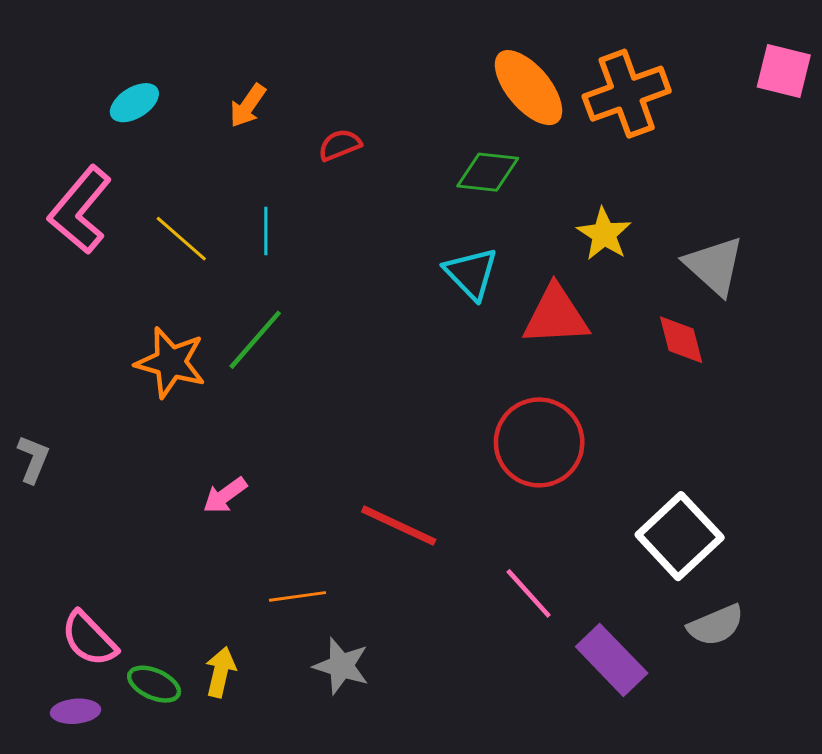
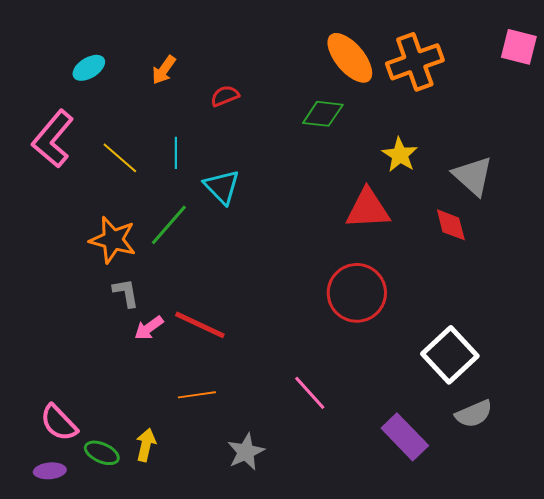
cyan triangle: (471, 273) -> (222, 187), moved
gray L-shape: (33, 459) -> (126, 293), moved, turned -32
red line: (399, 526) -> (200, 325), moved
pink line: (529, 593) -> (310, 393), moved
gray star: (341, 666) -> (246, 452), moved, turned 30

